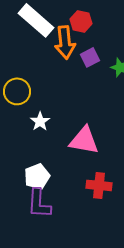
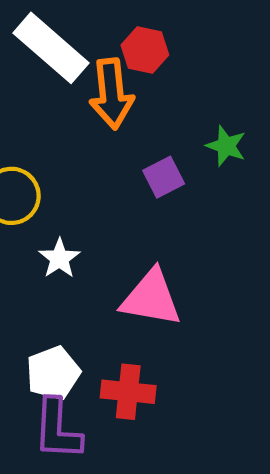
purple square: (90, 57) -> (164, 177), moved
red cross: (99, 185) -> (128, 392), moved

